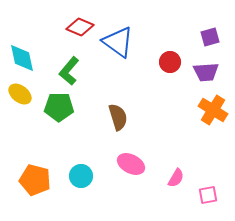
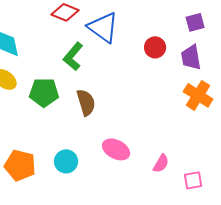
green L-shape: (69, 71) -> (73, 56), moved
purple trapezoid: (206, 72) -> (191, 57), turned 84
brown semicircle: (118, 117) -> (86, 102), moved

